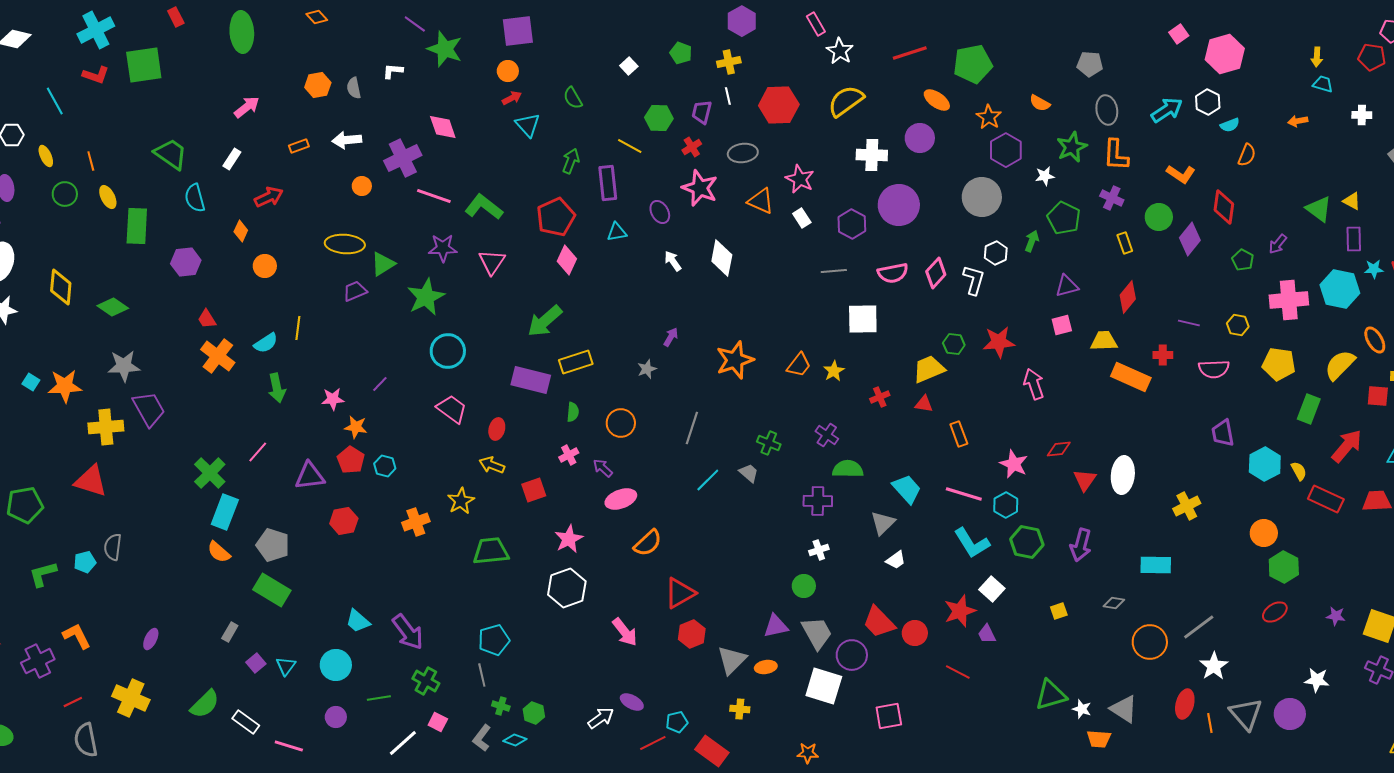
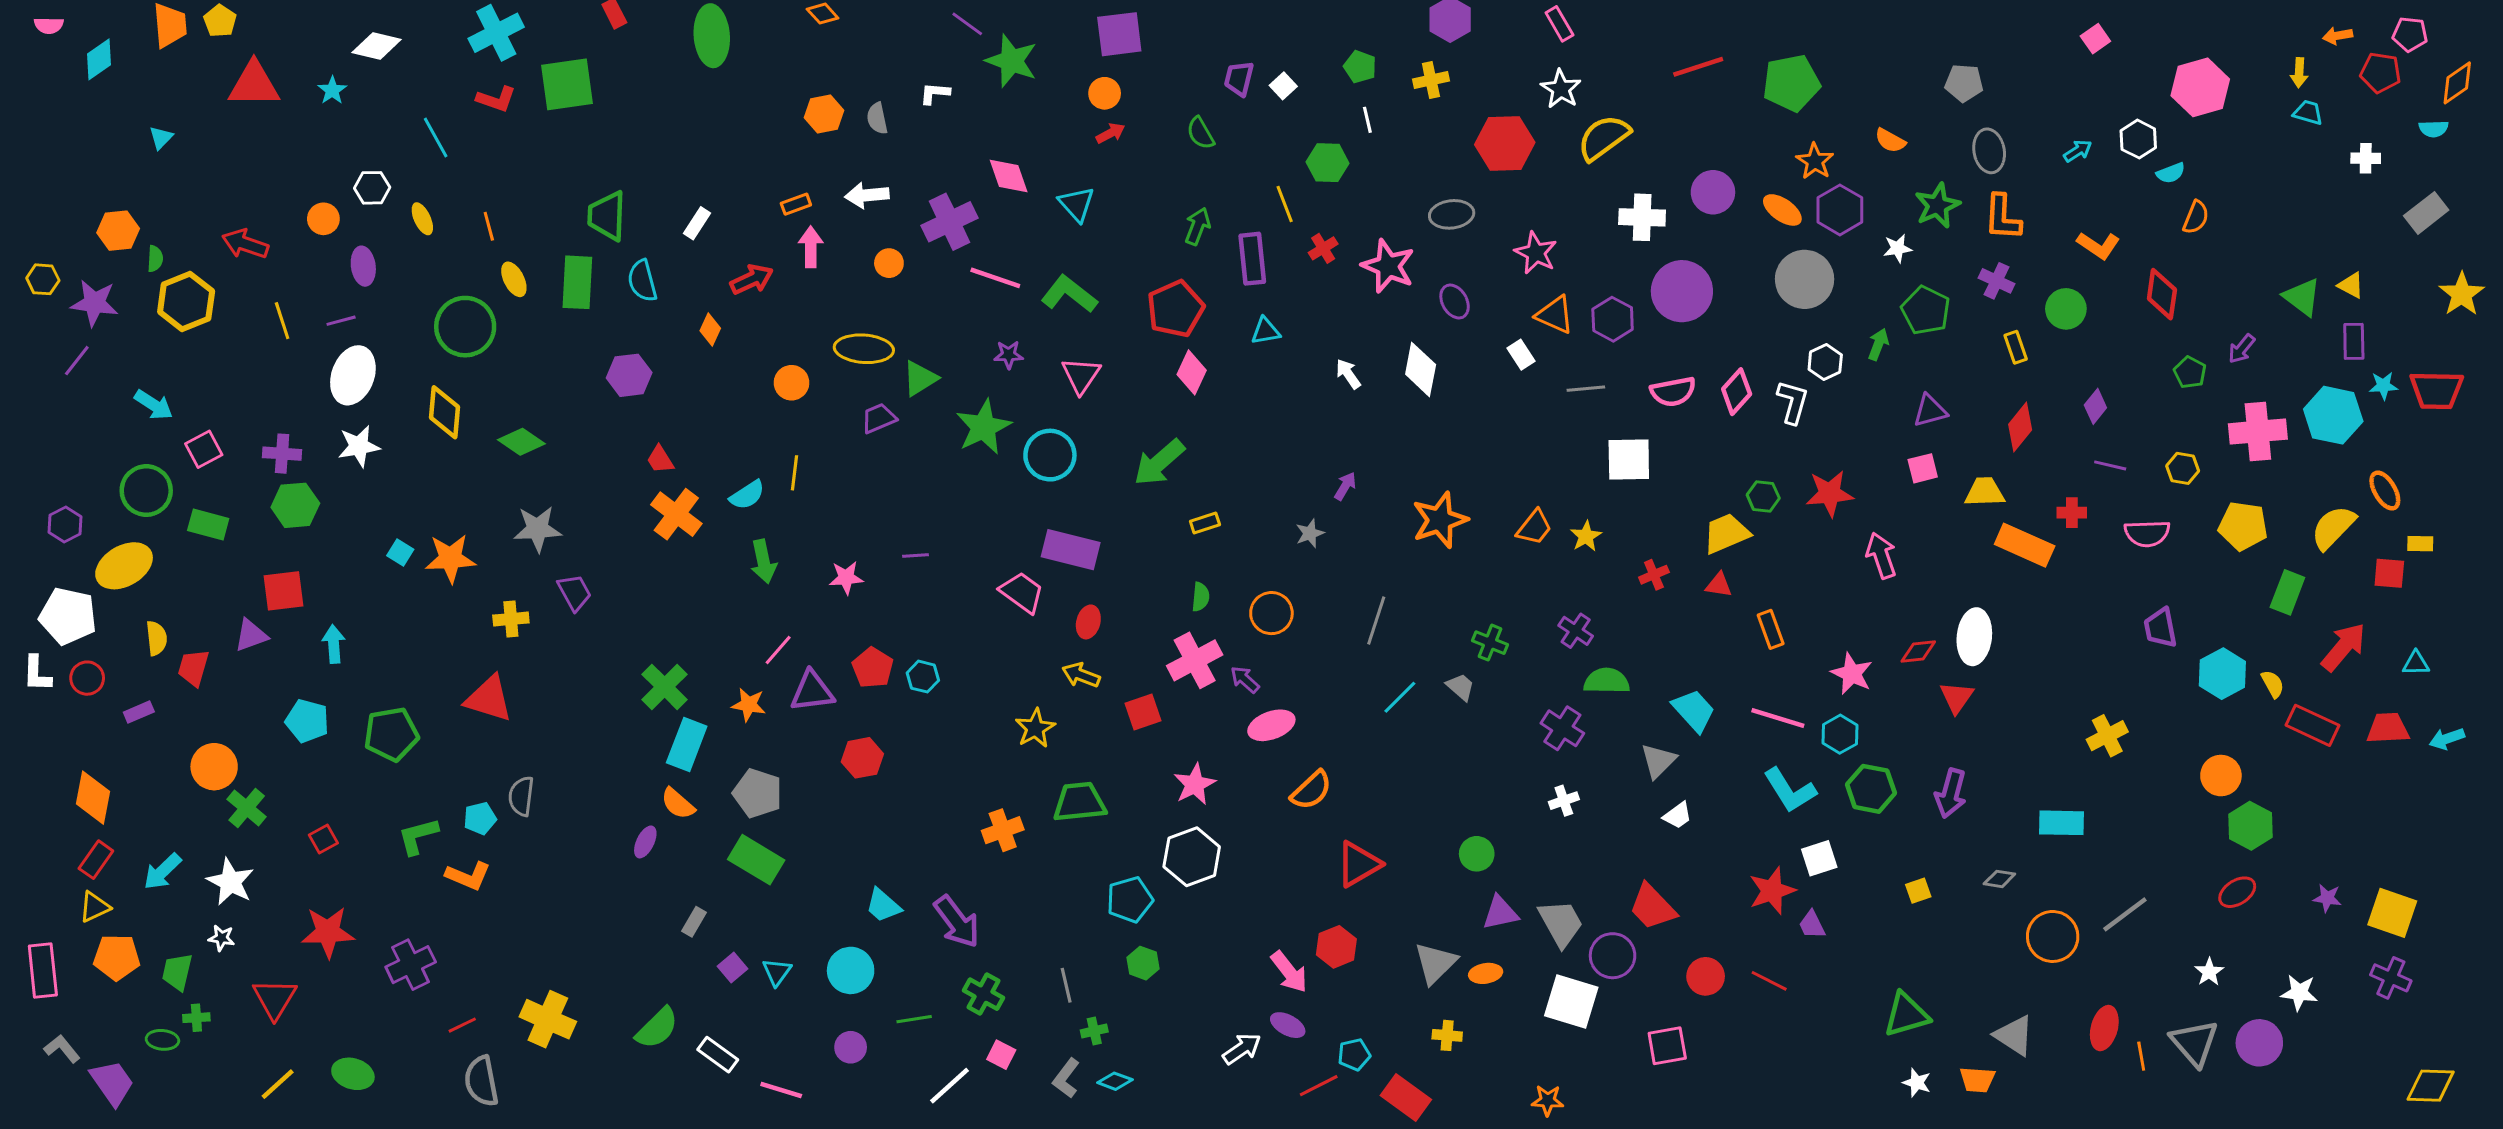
white star: (840, 51) -> (1561, 89), moved
pink hexagon: (1225, 54) -> (2200, 87), moved
white line: (728, 96) -> (1367, 120), moved
orange ellipse: (937, 100) -> (1782, 210), moved
pink arrow: (247, 107) -> (811, 247), moved, turned -52
cyan arrow: (1167, 110) -> (2078, 151), size x0.6
purple trapezoid: (702, 112) -> (1239, 79), moved
orange arrow: (1298, 121) -> (2338, 36), moved
cyan triangle: (528, 125) -> (1077, 204), moved
yellow line: (630, 146) -> (1285, 204), turned 40
red cross: (692, 147) -> (1323, 248), moved
green trapezoid: (171, 154) -> (607, 216), turned -123
green circle: (65, 194) -> (465, 327), moved, size x1.6
orange triangle: (761, 201) -> (1555, 315), moved
purple ellipse: (660, 212) -> (1455, 301), moved
white rectangle: (802, 218) -> (1521, 355), moved
green rectangle: (137, 226) -> (577, 282), moved
purple diamond: (1190, 239) -> (2095, 406), moved, size x0.7
purple star: (443, 248) -> (1009, 355), size x0.7
orange circle: (265, 266) -> (792, 383), moved
cyan circle: (448, 351) -> (1050, 455), moved
yellow rectangle: (576, 362) -> (1205, 523), size x0.6
purple rectangle: (531, 380) -> (1071, 550), moved
purple line: (380, 384) -> (916, 555), turned 42
purple trapezoid: (149, 409) -> (574, 592), size x0.7
yellow cross: (106, 427) -> (511, 619), size x0.7
orange star: (356, 427) -> (749, 705), moved
pink line: (258, 452) -> (778, 650), moved
pink cross: (569, 455) -> (1195, 660), size x1.8
white ellipse: (1123, 475) -> (1974, 637), moved
purple cross: (818, 501) -> (1562, 728), turned 32
orange cross: (416, 522) -> (1003, 830), moved
green circle: (804, 586) -> (1477, 854), moved
white square: (992, 589) -> (1819, 858), turned 30
pink arrow: (625, 632) -> (1289, 972), moved
red circle: (915, 633) -> (1706, 976), moved
red hexagon: (692, 634) -> (1336, 947), moved
orange L-shape: (77, 636) -> (468, 876), moved, turned 140
purple ellipse: (151, 639) -> (645, 842), moved
cyan pentagon: (494, 640) -> (1130, 900), moved
white star: (1214, 666) -> (2209, 972), moved, size x0.7
green cross: (501, 706) -> (1094, 1031), turned -30
white star: (1082, 709) -> (1917, 1083), moved
green hexagon: (534, 713) -> (1143, 963), moved

